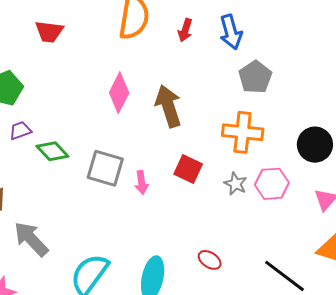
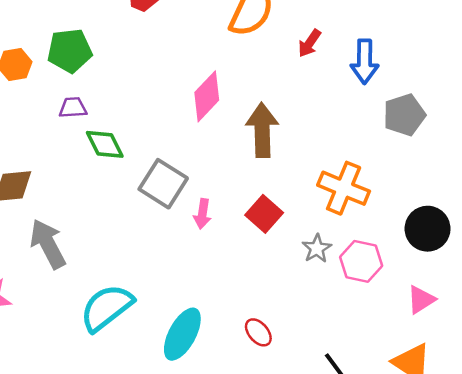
gray pentagon: (255, 77) -> (404, 115), moved

